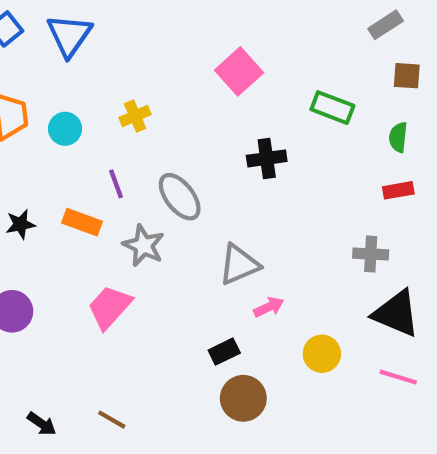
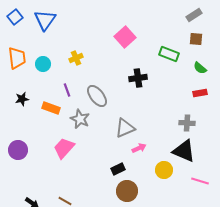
brown square: (407, 76) -> (196, 39), moved
green semicircle: (398, 137) -> (200, 68), turned -56
black star: (20, 224) -> (22, 99), moved
black triangle: (396, 313) -> (184, 151), moved

